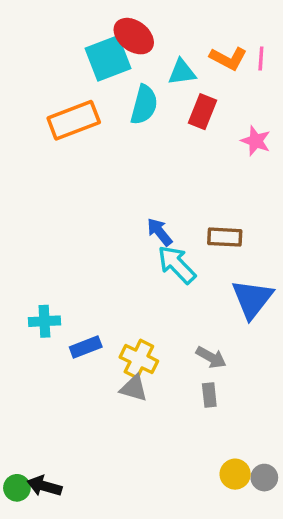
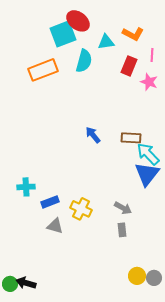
pink line: (261, 58) -> (152, 55), moved
red rectangle: (202, 112) -> (129, 66), moved
cyan arrow: (177, 265) -> (148, 154), moved
gray triangle: (134, 388) -> (55, 226), moved

